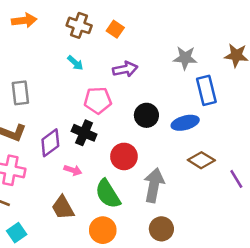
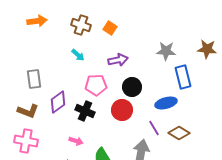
black circle: (146, 115) -> (132, 87), moved
purple diamond: (50, 143) -> (58, 102), moved
red circle: (124, 156) -> (122, 110), moved
purple line: (236, 179) -> (154, 128), moved

